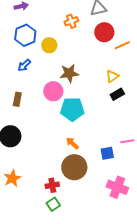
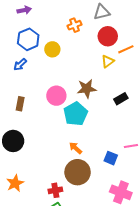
blue arrow: (24, 65) -> (20, 64), moved
brown star: (69, 73) -> (87, 89), moved
yellow triangle: (112, 76) -> (108, 61), moved
cyan pentagon: (72, 109) -> (76, 114), turned -30
blue square: (107, 153) -> (111, 158), turned 32

